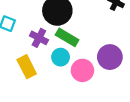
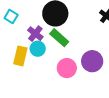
cyan circle: (61, 57) -> (38, 49), moved
yellow rectangle: (27, 67) -> (20, 56), turned 30

